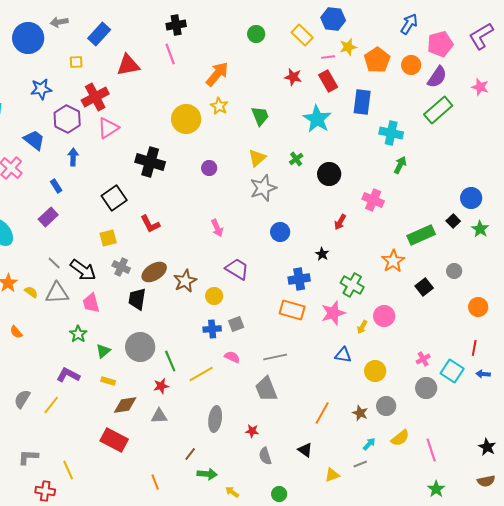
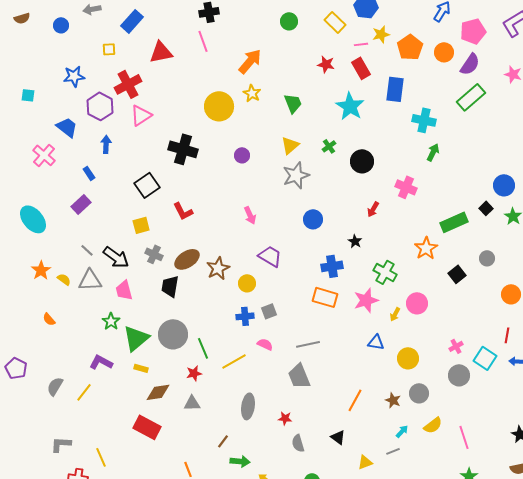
blue circle: (28, 38) -> (61, 25), size x0.5
green triangle: (103, 351) -> (136, 338), size x1.8

